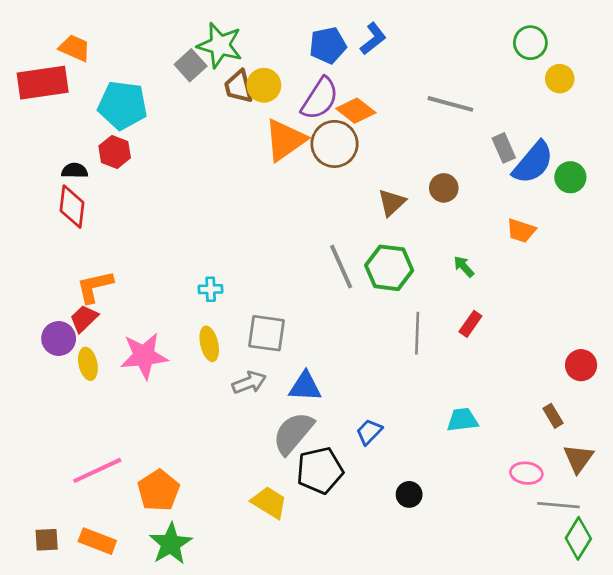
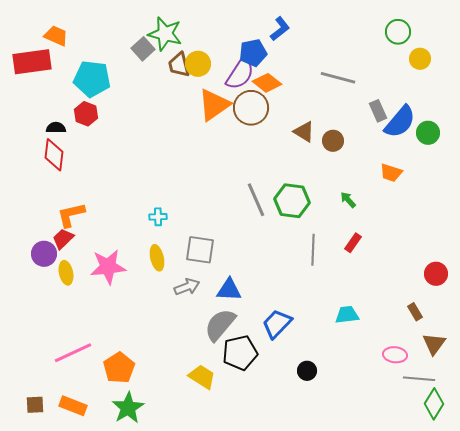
blue pentagon: (328, 45) -> (253, 53), moved
brown triangle: (392, 203) -> (304, 132), moved, turned -45
blue trapezoid: (369, 432) -> (277, 324), size x1.5

